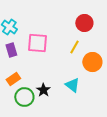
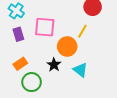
orange circle: (92, 62) -> (67, 46), moved
black star: (43, 90) -> (54, 65), moved

